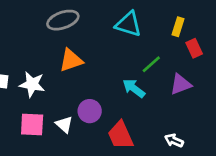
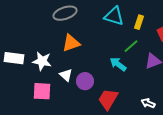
yellow rectangle: (178, 27) -> (139, 22), moved
white triangle: (64, 124) -> (66, 75), moved
red trapezoid: (120, 135) -> (108, 99), turned 55

